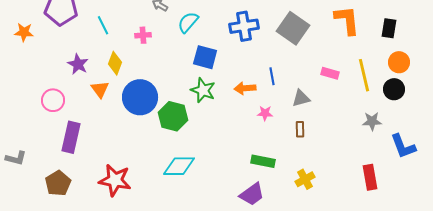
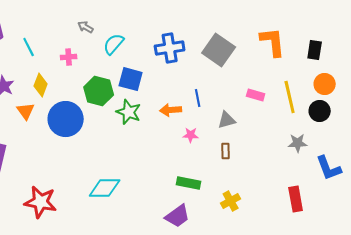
green hexagon: (173, 116) -> (99, 91), moved

